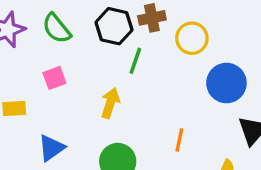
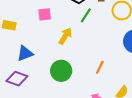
pink square: (54, 78) -> (45, 14), moved

